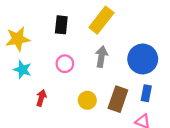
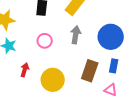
yellow circle: (87, 100) -> (53, 80), moved, size x1.5

